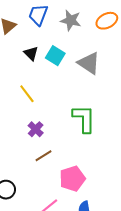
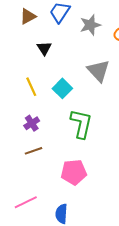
gray star: (71, 20) -> (90, 25), turned 30
cyan square: (55, 56) -> (62, 88), moved
pink pentagon: (72, 179) -> (74, 172), moved

